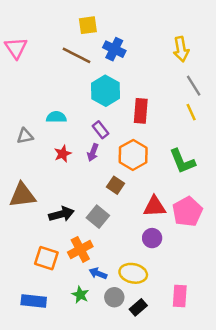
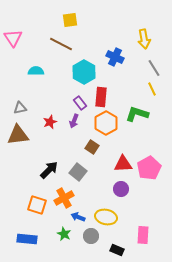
blue cross: (114, 49) -> (115, 57), moved
red rectangle: (141, 111) -> (101, 97), moved
cyan semicircle: (56, 117) -> (36, 71), moved
green L-shape: (182, 161) -> (137, 114), moved, turned 130
brown triangle: (22, 195) -> (18, 135), moved
black arrow: (61, 214) -> (49, 170), turned -30
black rectangle: (138, 307) -> (117, 250), moved, turned 64

